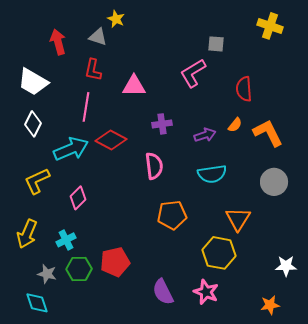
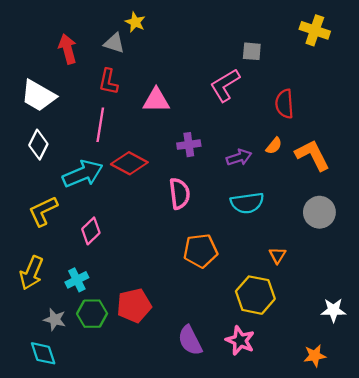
orange triangle: (238, 219) -> (277, 255), size x0.6

